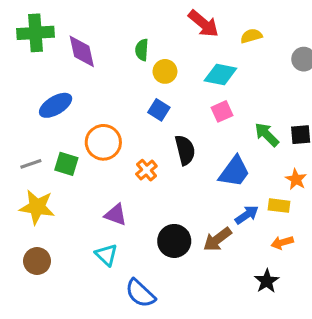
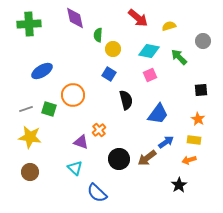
purple diamond: (82, 51) -> (75, 18), moved
green arrow: (267, 135) -> (179, 57), moved
orange cross: (146, 170) -> (99, 130), moved
yellow rectangle: (279, 206) -> (194, 140), moved

